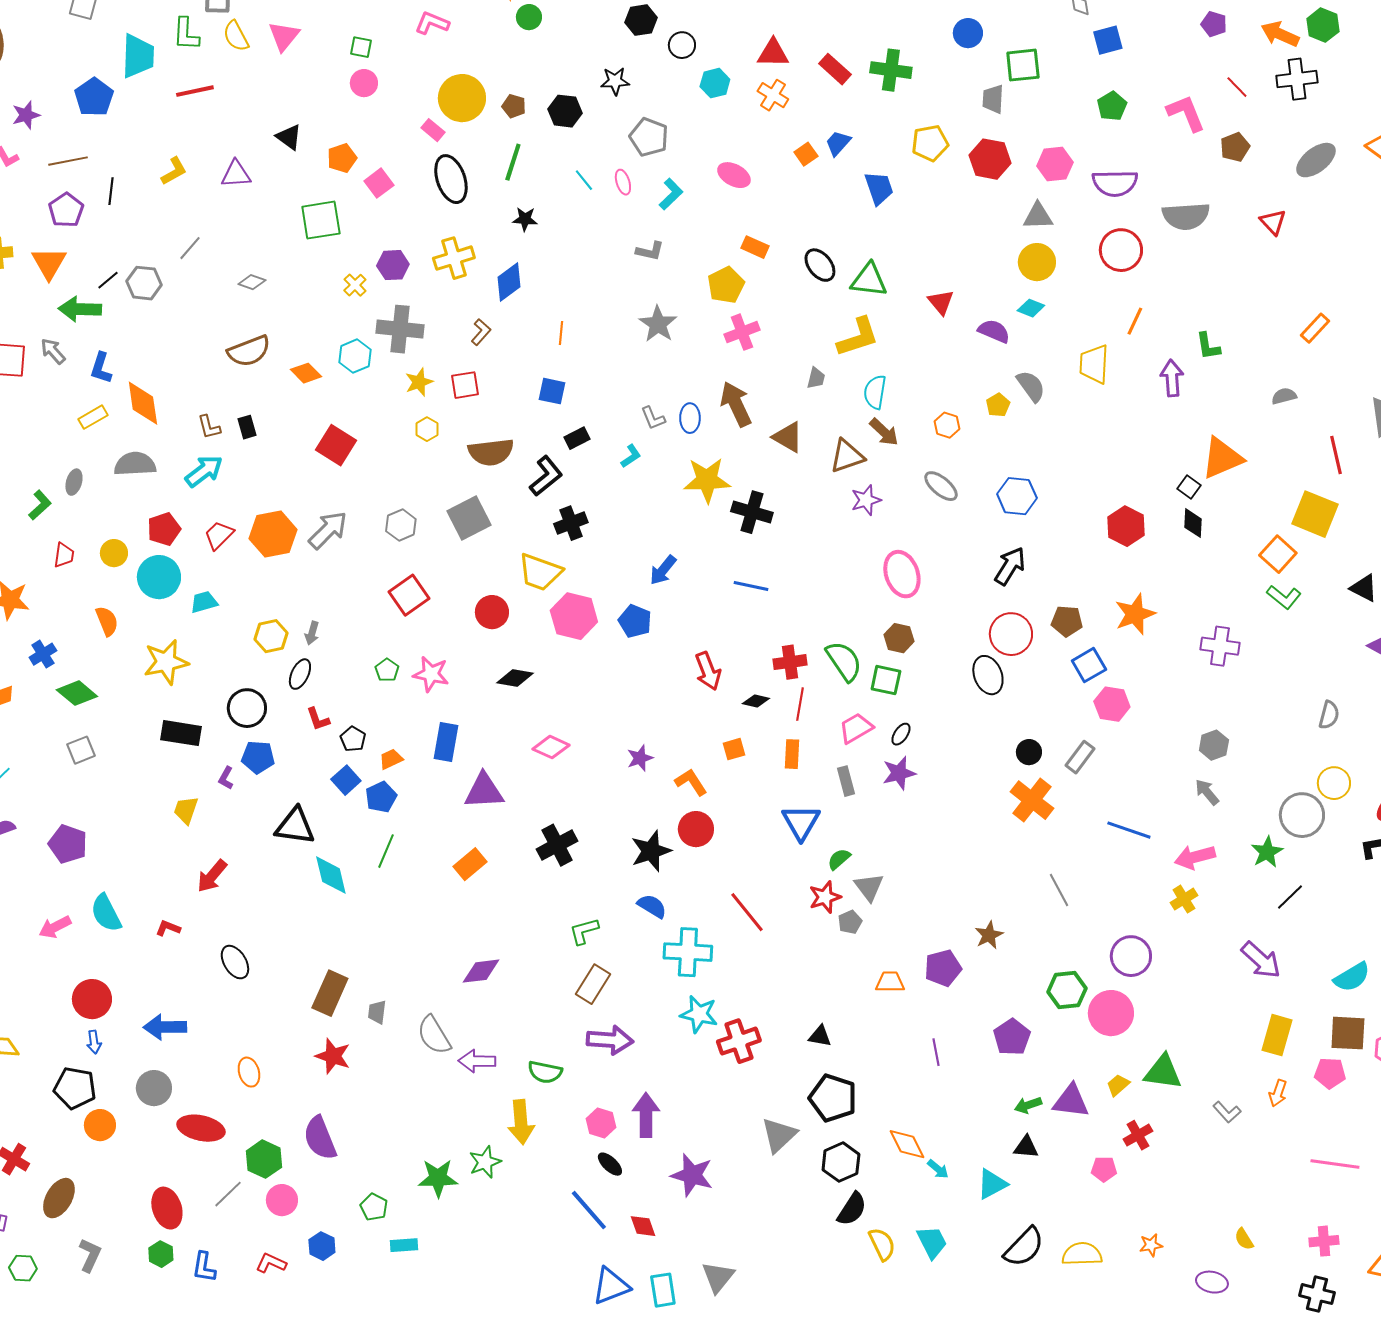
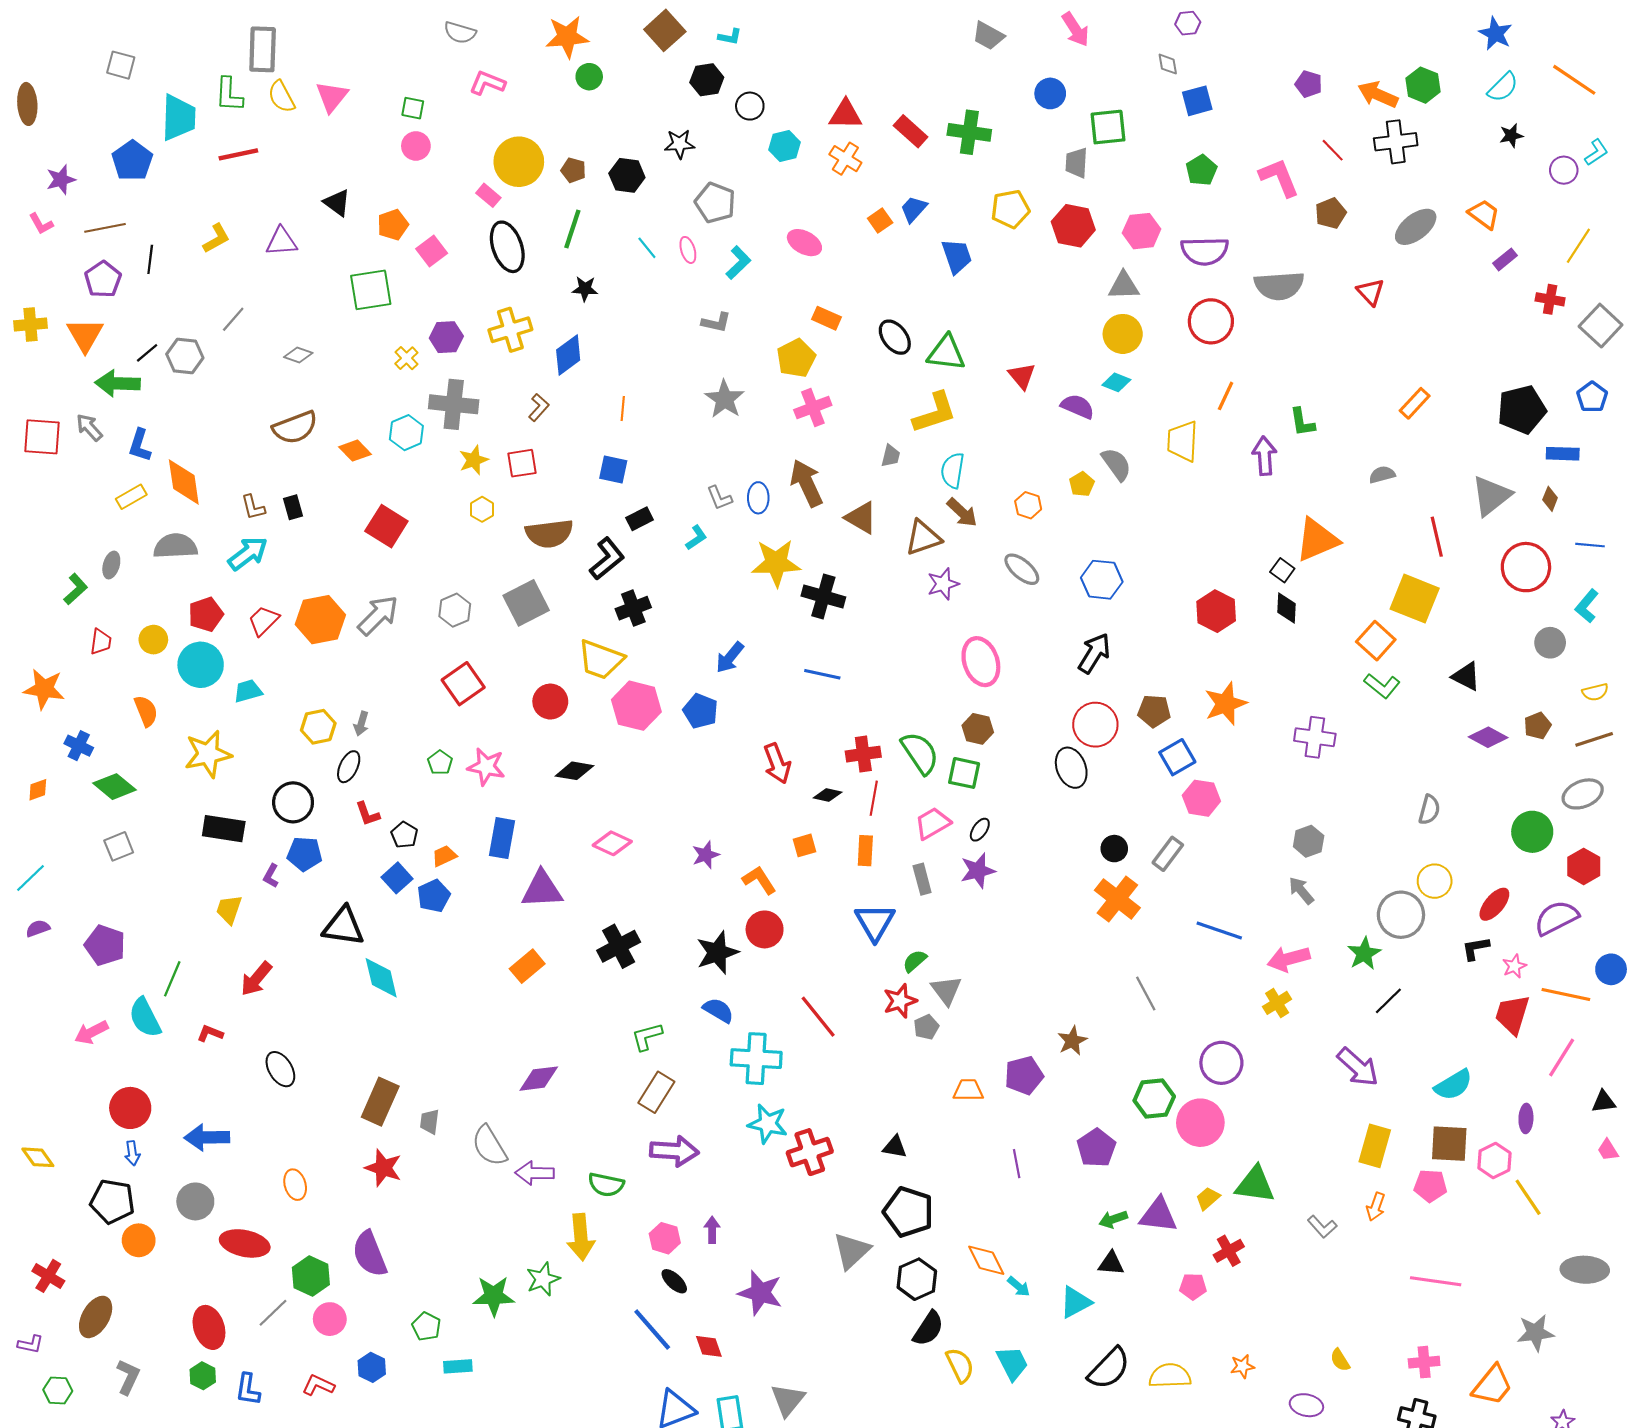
blue cross: (43, 654) -> (79, 746), turned -32
green line: (386, 851) -> (172, 979), moved
purple arrow: (646, 1115) -> (712, 1230), size x0.6

